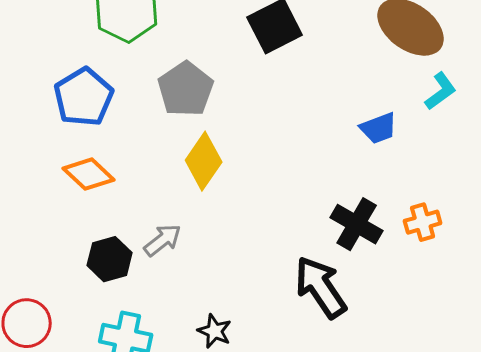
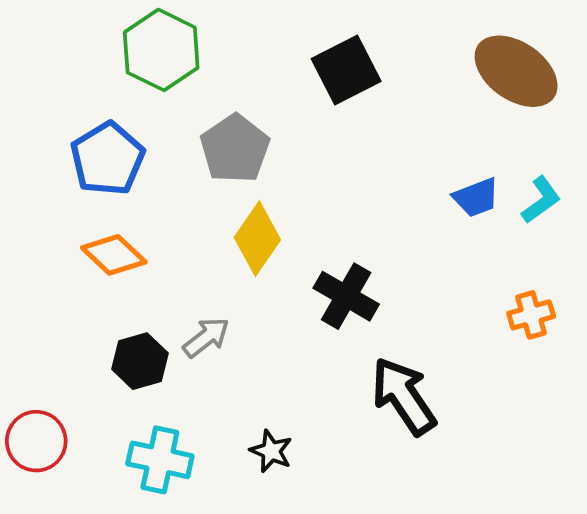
cyan L-shape: (441, 91) -> (541, 200), moved
black cross: (357, 224) -> (346, 296), moved

